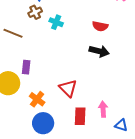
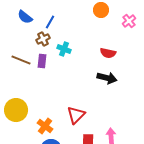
purple rectangle: (26, 67) -> (42, 61), moved
red triangle: (68, 88) -> (76, 115), turned 30

